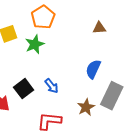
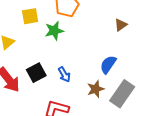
brown triangle: (99, 28) -> (121, 25), turned -40
brown star: (86, 107) -> (96, 89), moved

